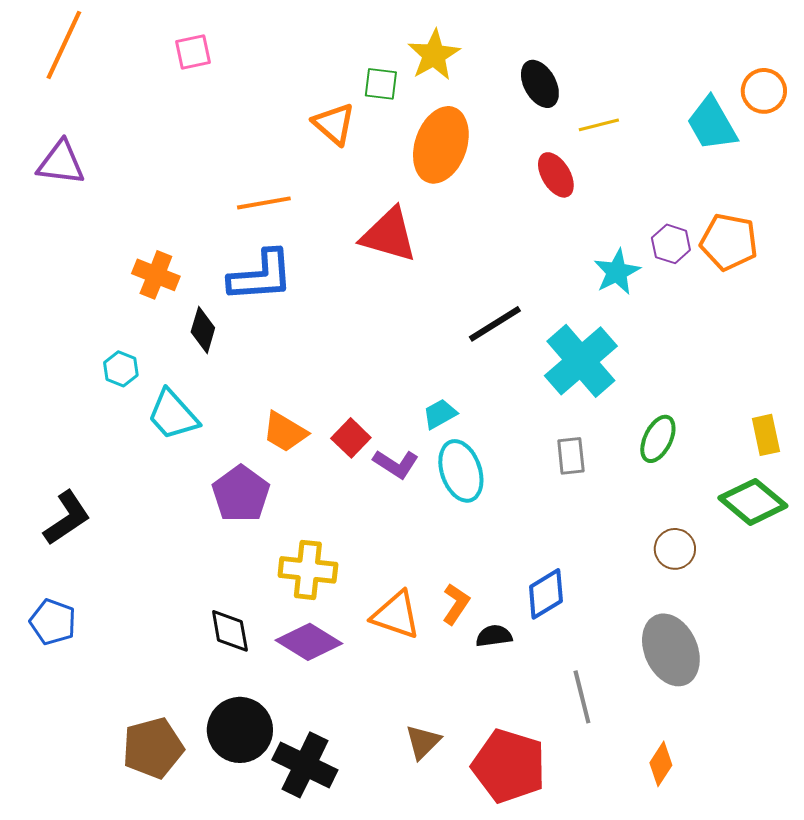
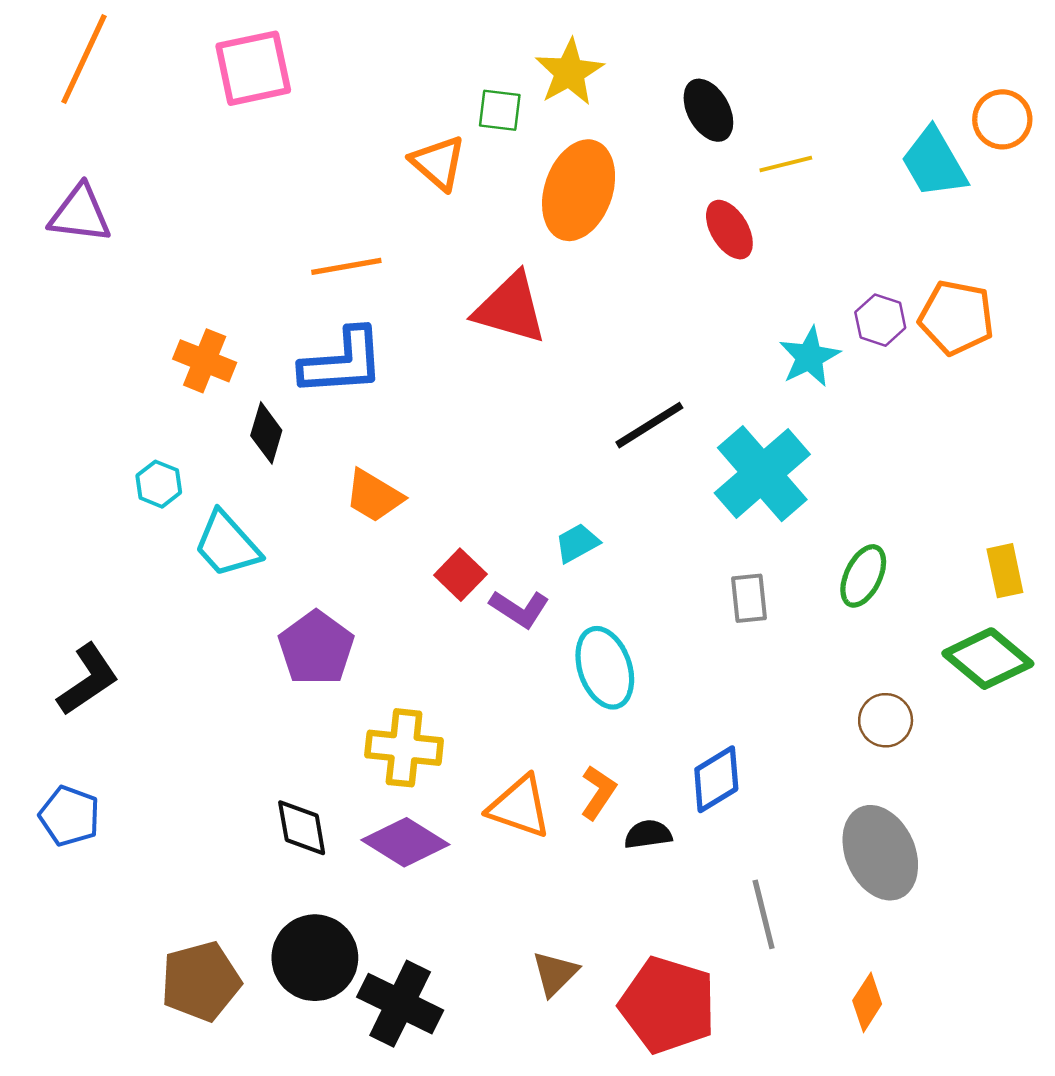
pink square: (193, 52) -> (253, 68), size x1.6
orange trapezoid: (285, 432) -> (374, 496), moved
cyan ellipse: (461, 471) -> (605, 668), moved

